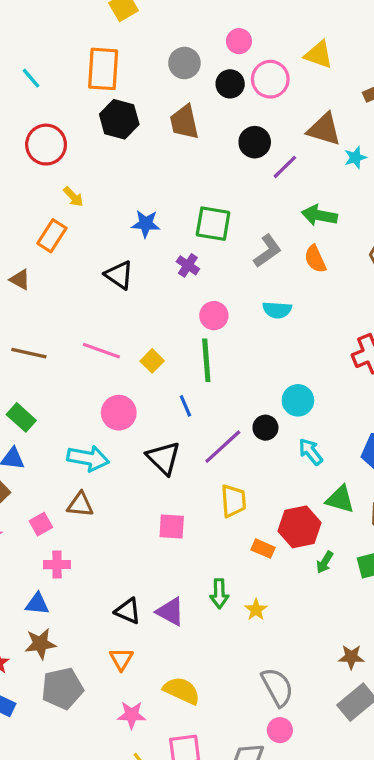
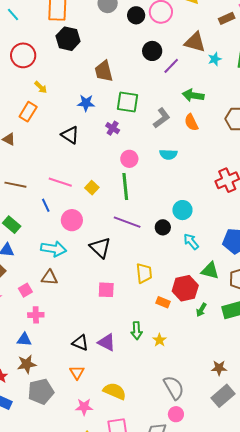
brown trapezoid: (184, 122) -> (104, 71), moved
blue line: (185, 406) -> (46, 205), moved
purple line: (223, 447) -> (127, 222), moved, turned 64

